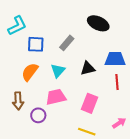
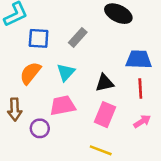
black triangle: (88, 68) -> (104, 83), moved
pink arrow: (119, 123) -> (142, 121), moved

